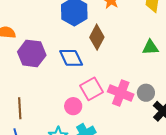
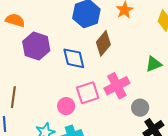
green triangle: (150, 47) -> (154, 64), turned -30
pink cross: (121, 93) -> (117, 86), moved, turned 30

